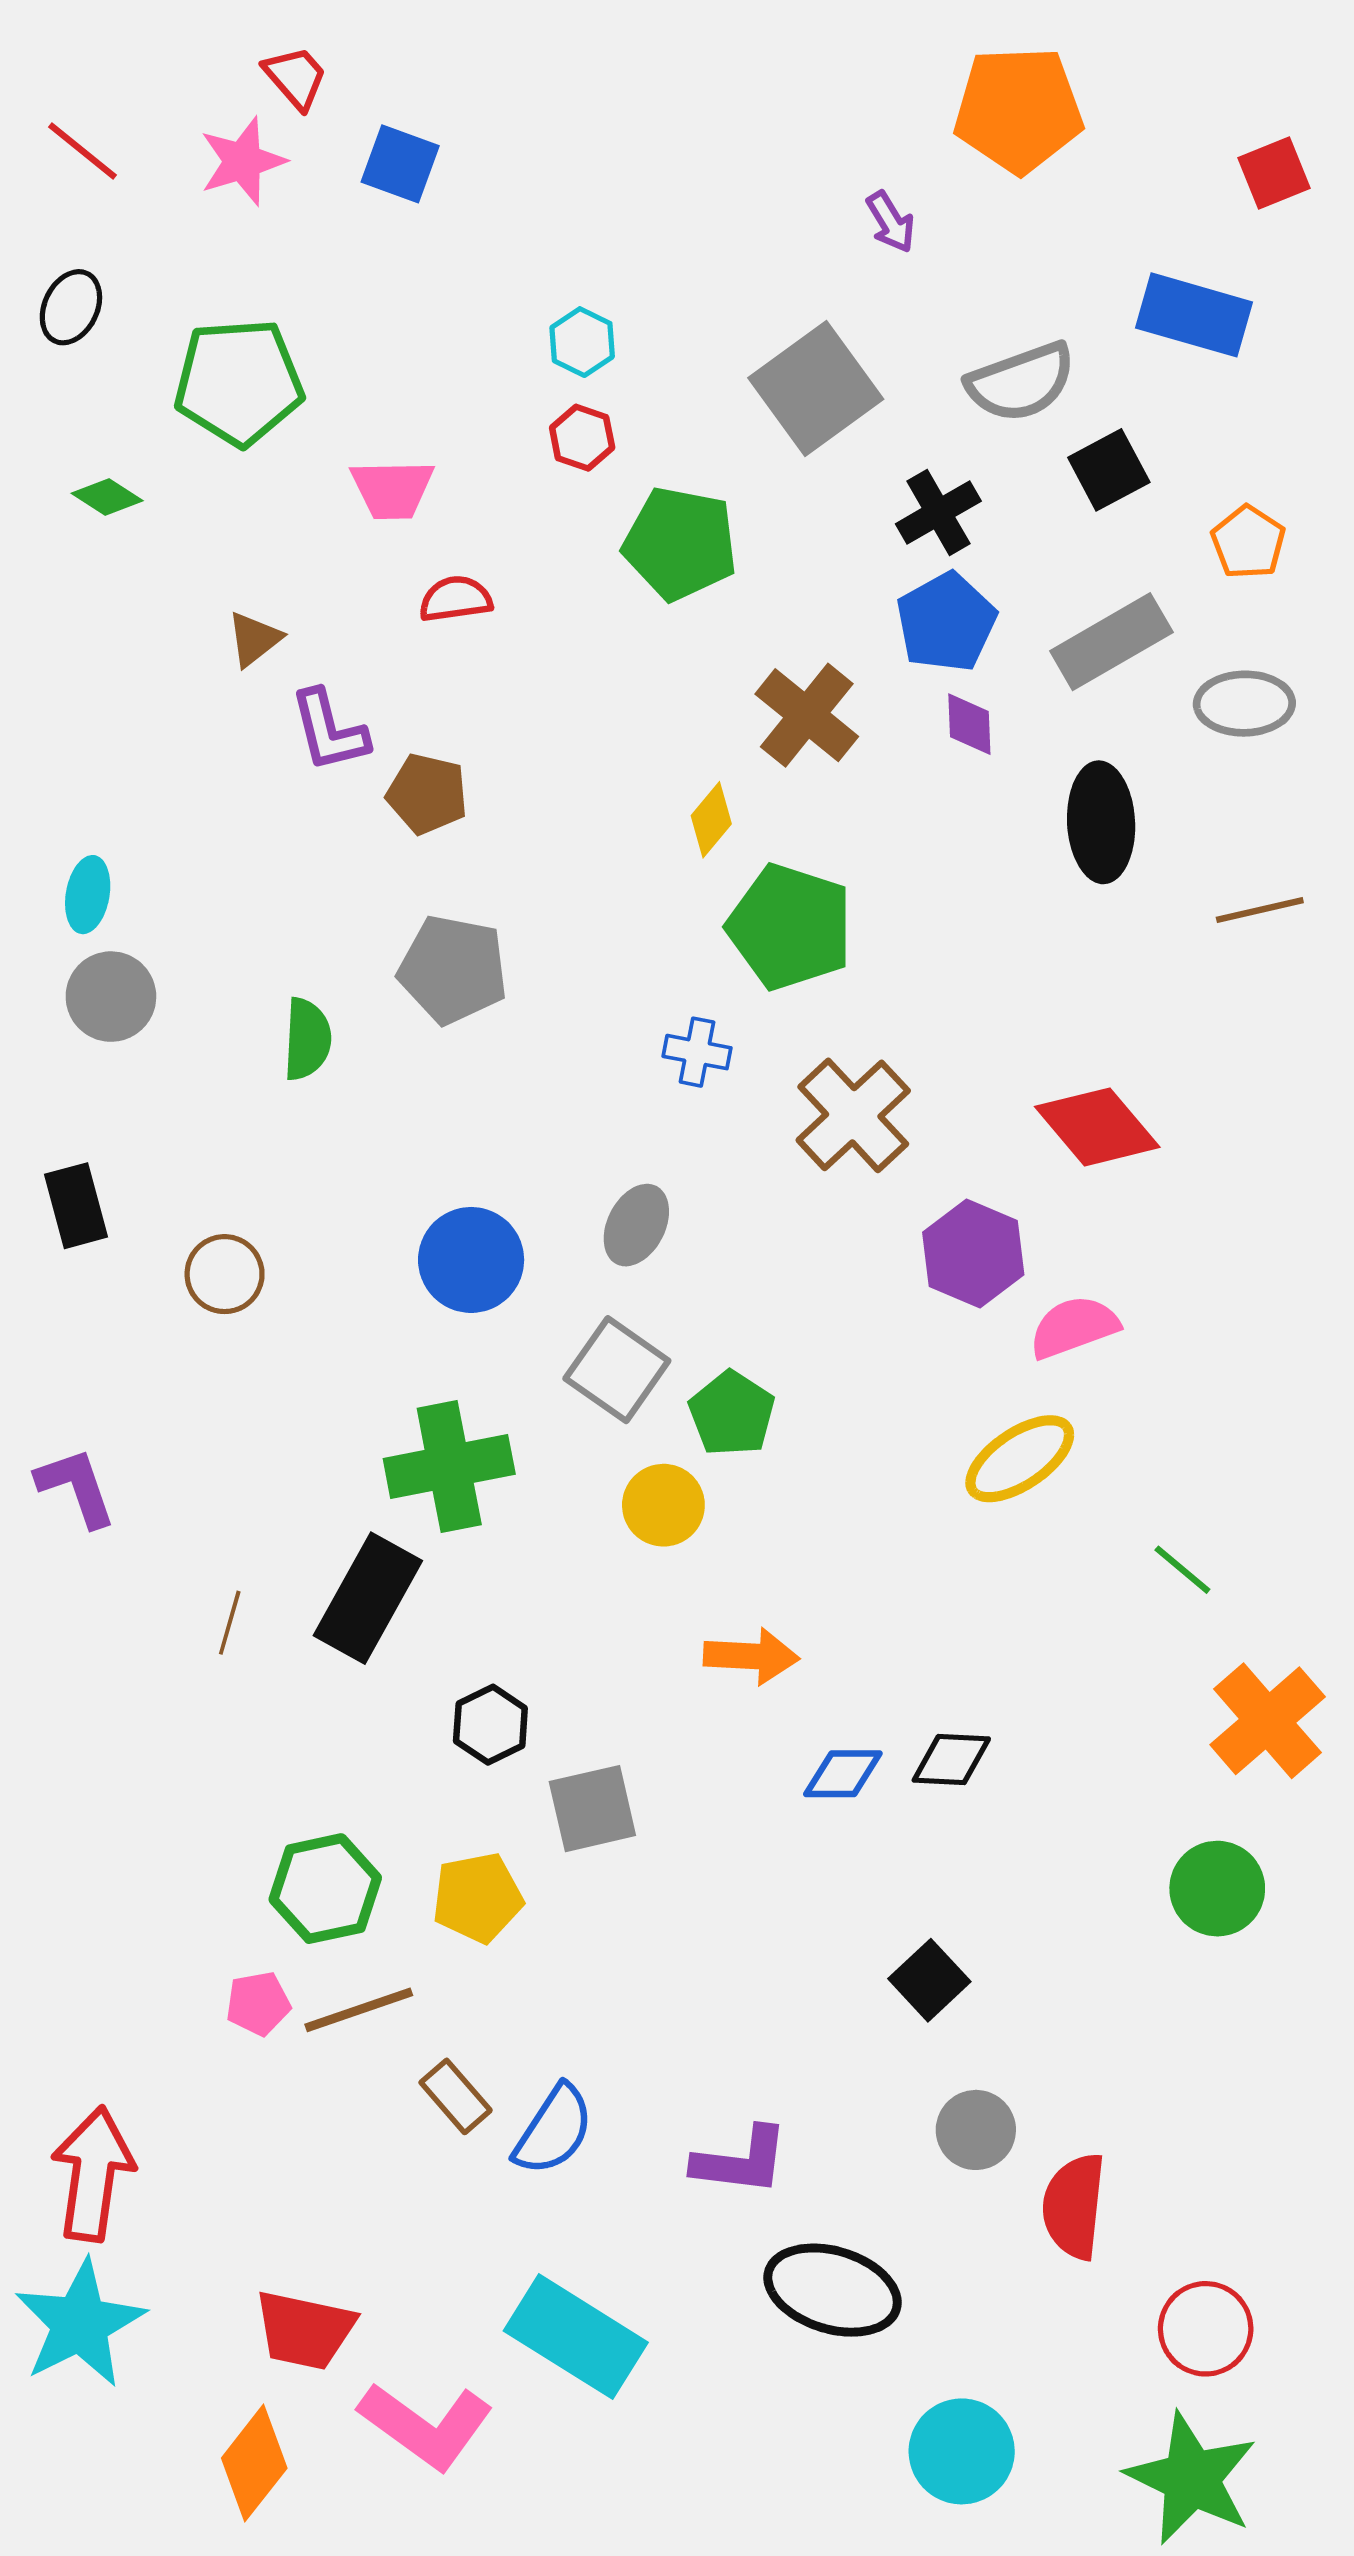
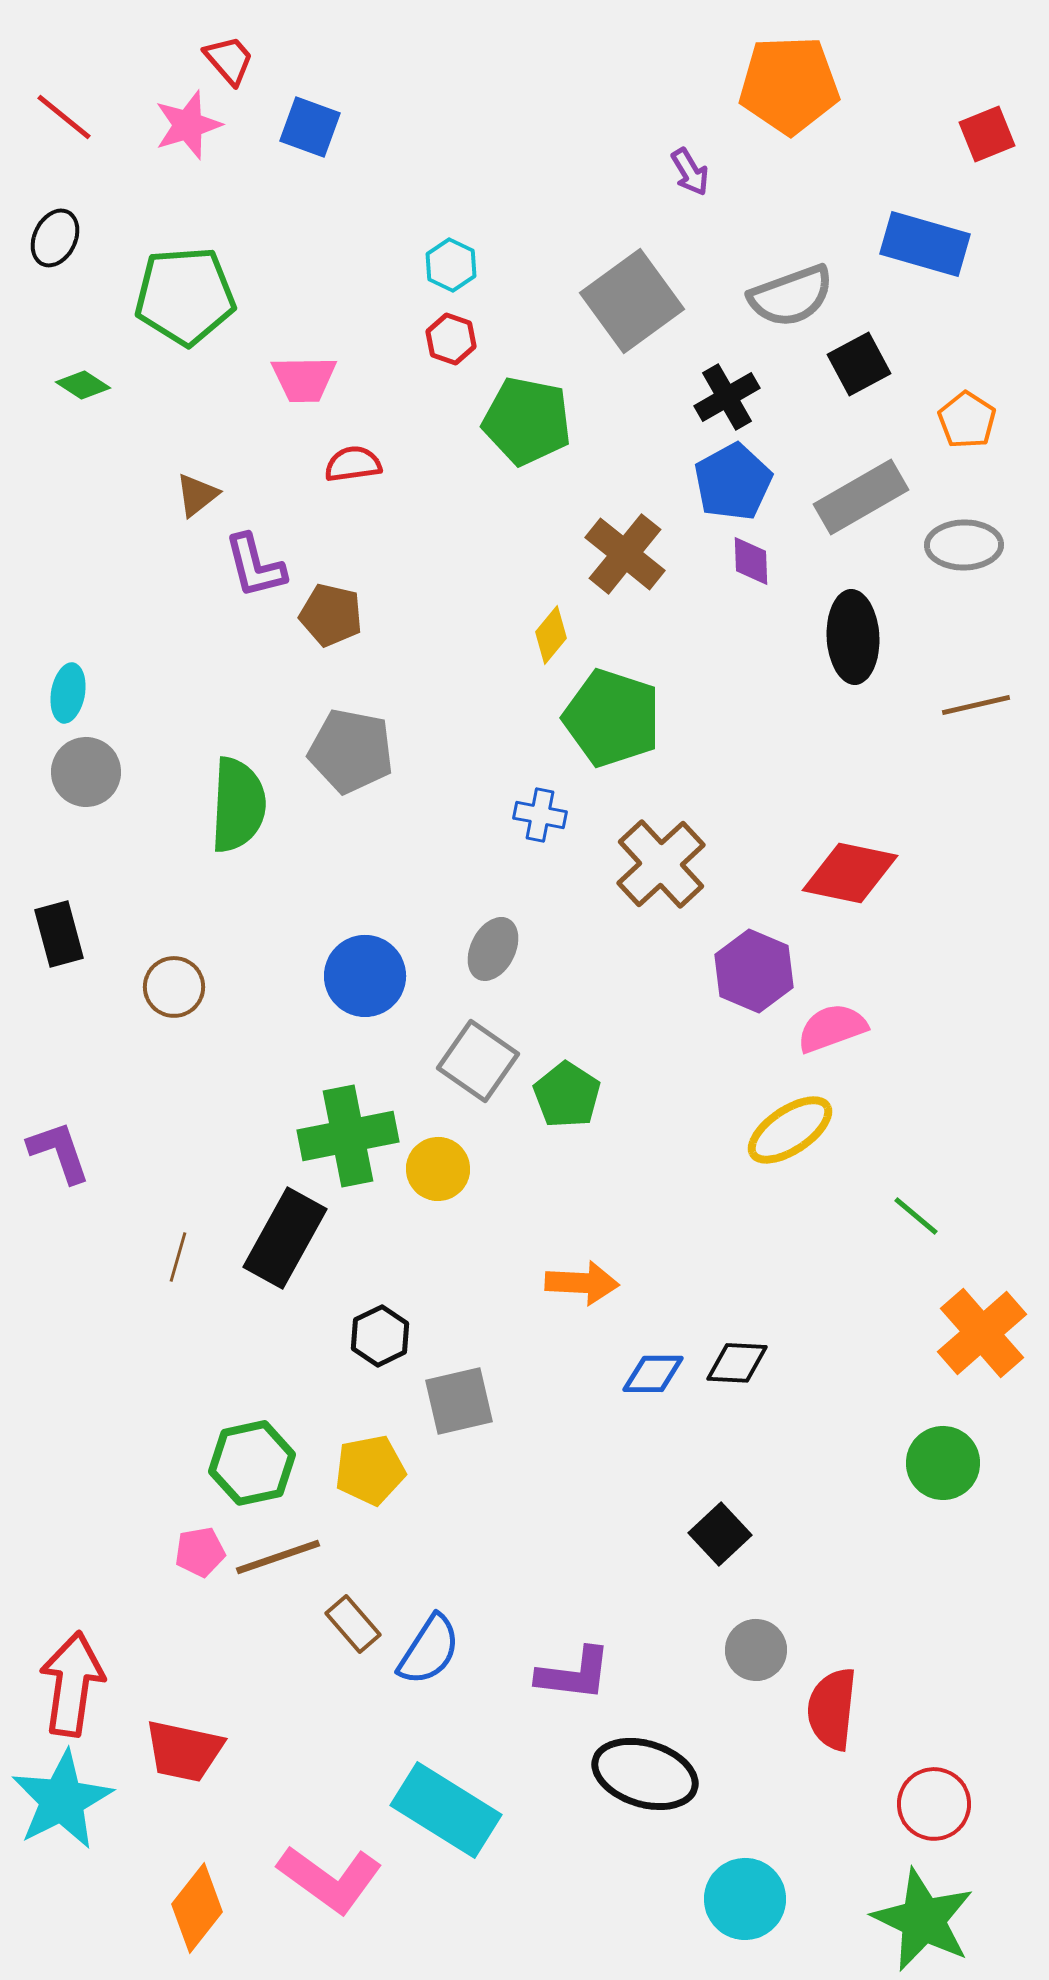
green semicircle: (307, 1039) -> (238, 805), size x1.5
red diamond: (1097, 1127) -> (850, 873), turned -38
yellow circle: (663, 1505) -> (438, 1169), moved
red trapezoid: (305, 2330) -> (184, 1751), moved

